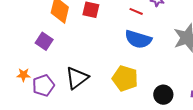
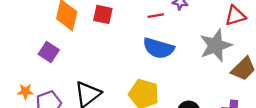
red line: (136, 11) -> (156, 16), turned -32

